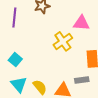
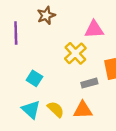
cyan square: (15, 60) -> (34, 78), moved
gray rectangle: (82, 80) -> (89, 83), moved

